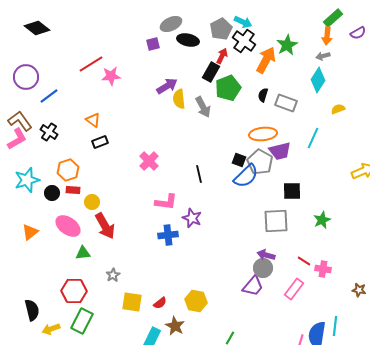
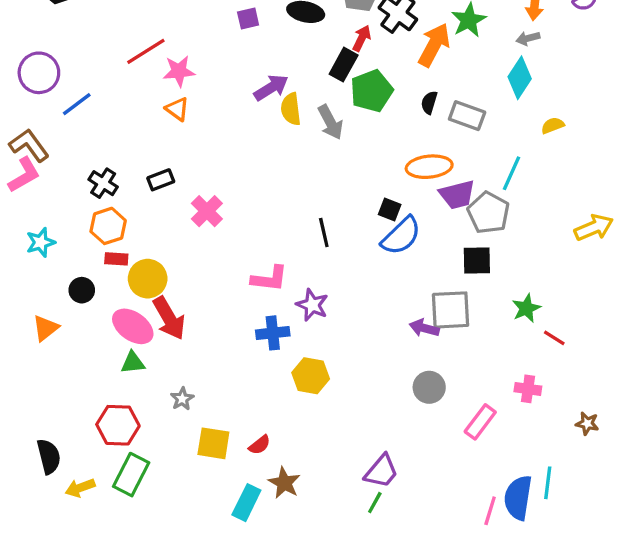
orange triangle: (93, 120) -> (177, 109), moved
black cross: (49, 132) -> (103, 183), moved
pink cross: (149, 161) -> (207, 211), moved
gray pentagon: (260, 162) -> (488, 213), moved
cyan star: (27, 180) -> (41, 242), size x0.7
black circle: (52, 193) -> (82, 290), moved
yellow circle: (92, 202) -> (148, 279), size x1.5
pink ellipse: (68, 226) -> (133, 326), moved
purple arrow: (266, 255) -> (424, 328), moved
red line: (304, 261) -> (554, 338), moved
purple trapezoid: (253, 286) -> (381, 471), moved
yellow hexagon: (196, 301) -> (311, 376), moved

